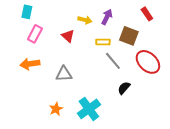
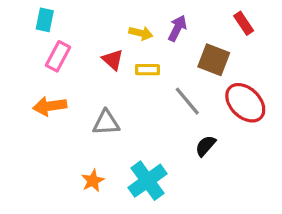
yellow rectangle: (103, 42) -> (147, 70), moved

